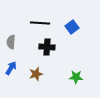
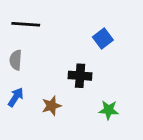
black line: (40, 23) -> (26, 24), moved
black cross: (47, 47) -> (80, 76), moved

